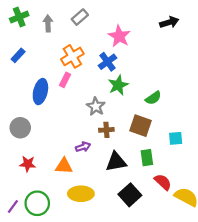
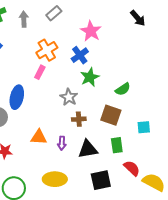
black arrow: (169, 22) -> (138, 18), turned 66
blue ellipse: (40, 92) -> (17, 97), moved
purple arrow: (83, 147) -> (62, 143), moved, turned 112
orange triangle: (64, 166) -> (39, 137), moved
black square: (130, 195) -> (101, 180), turned 30

